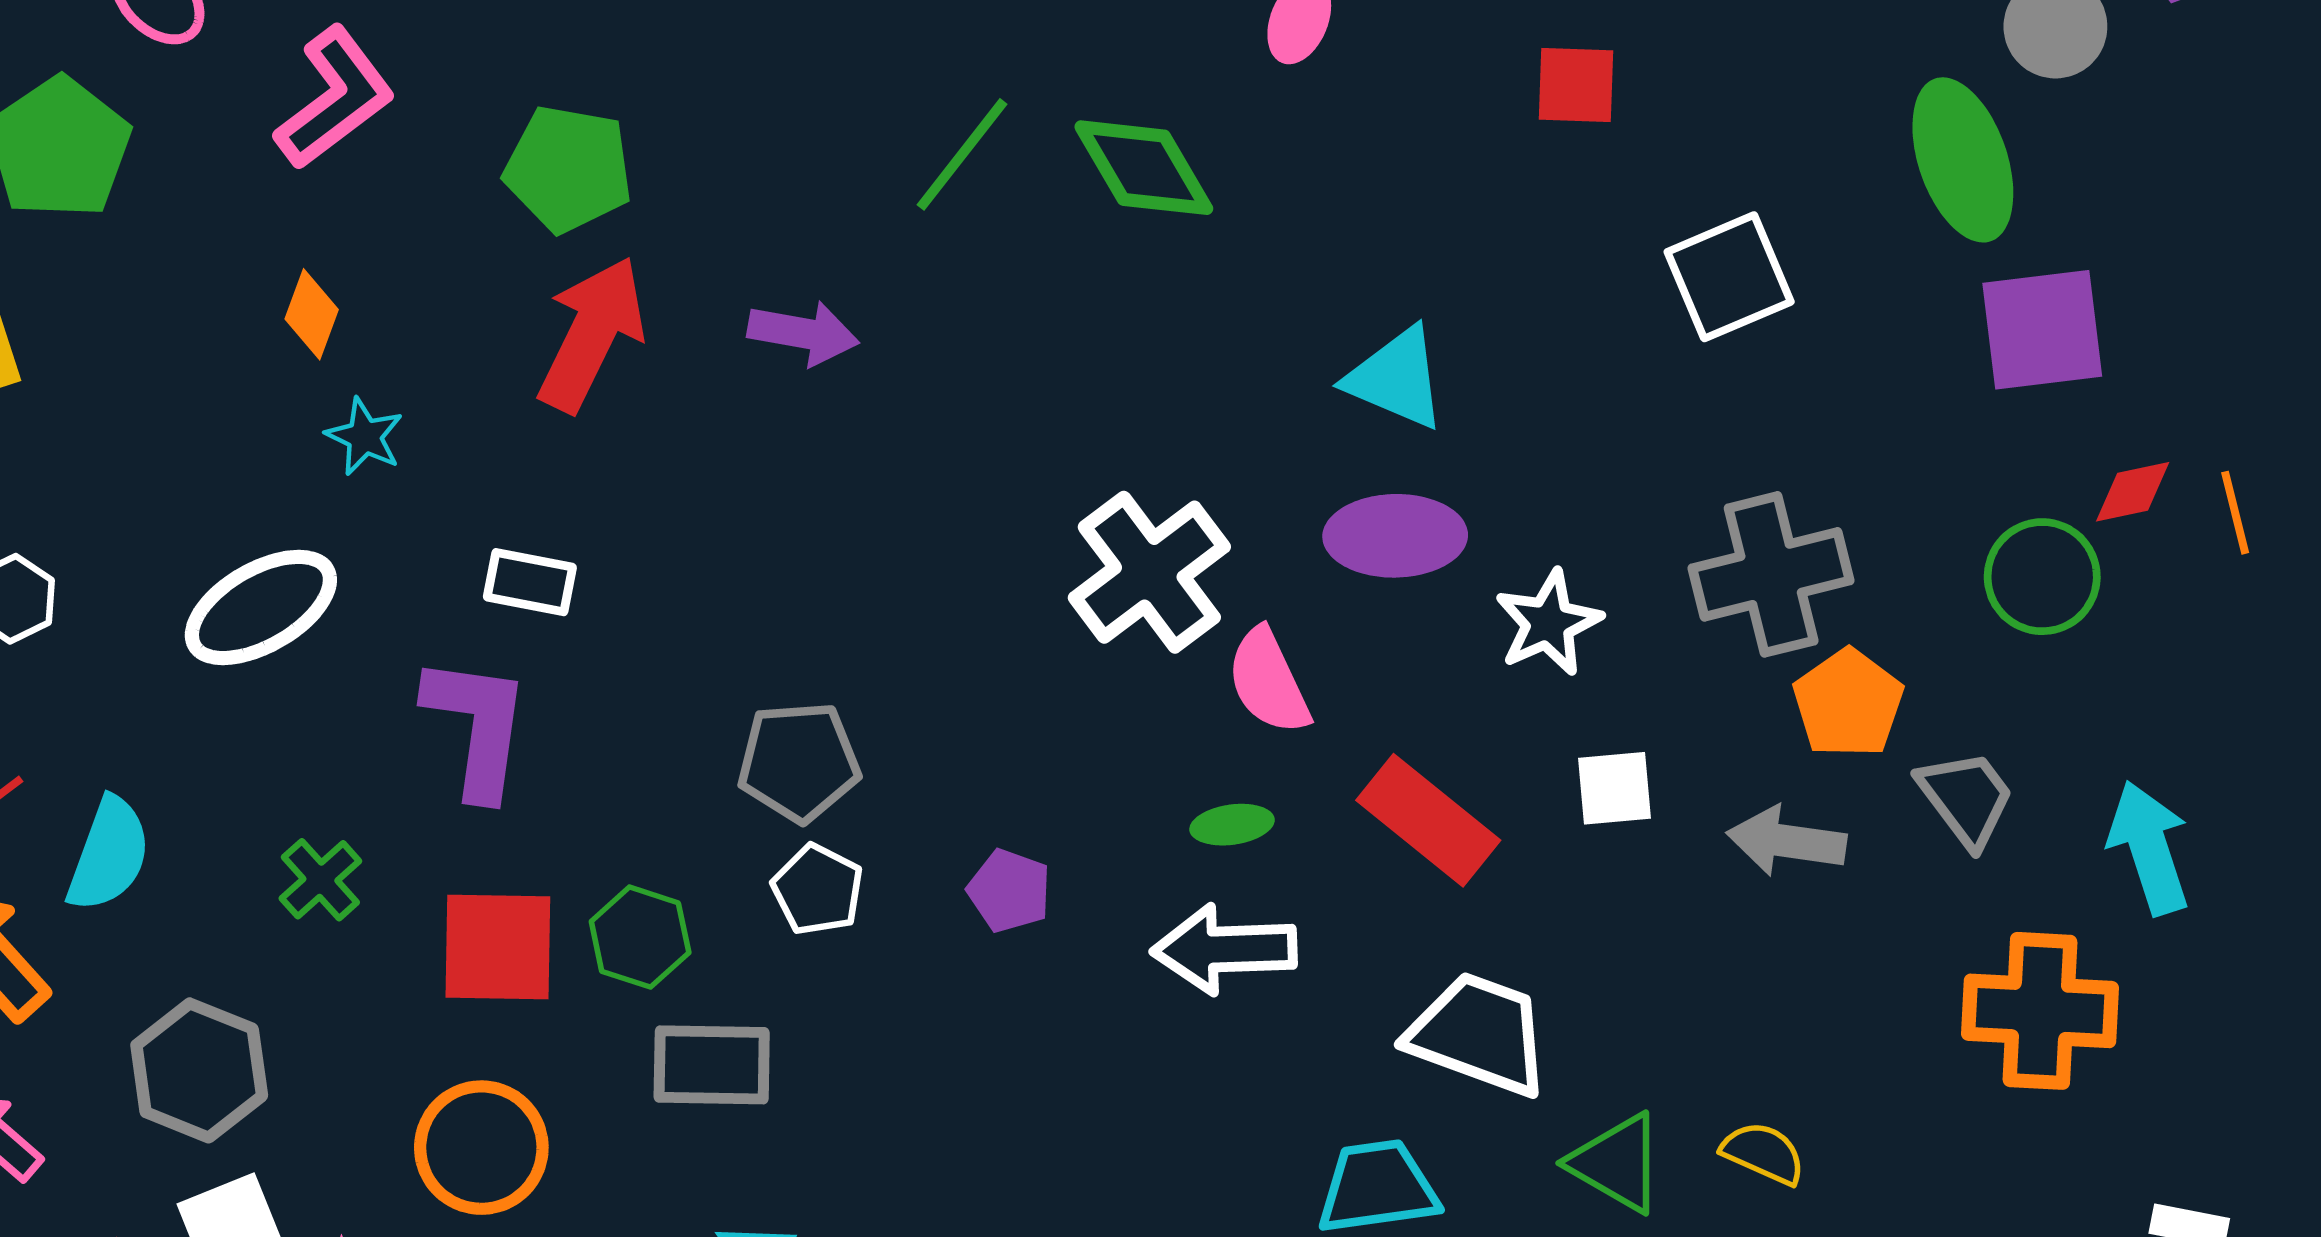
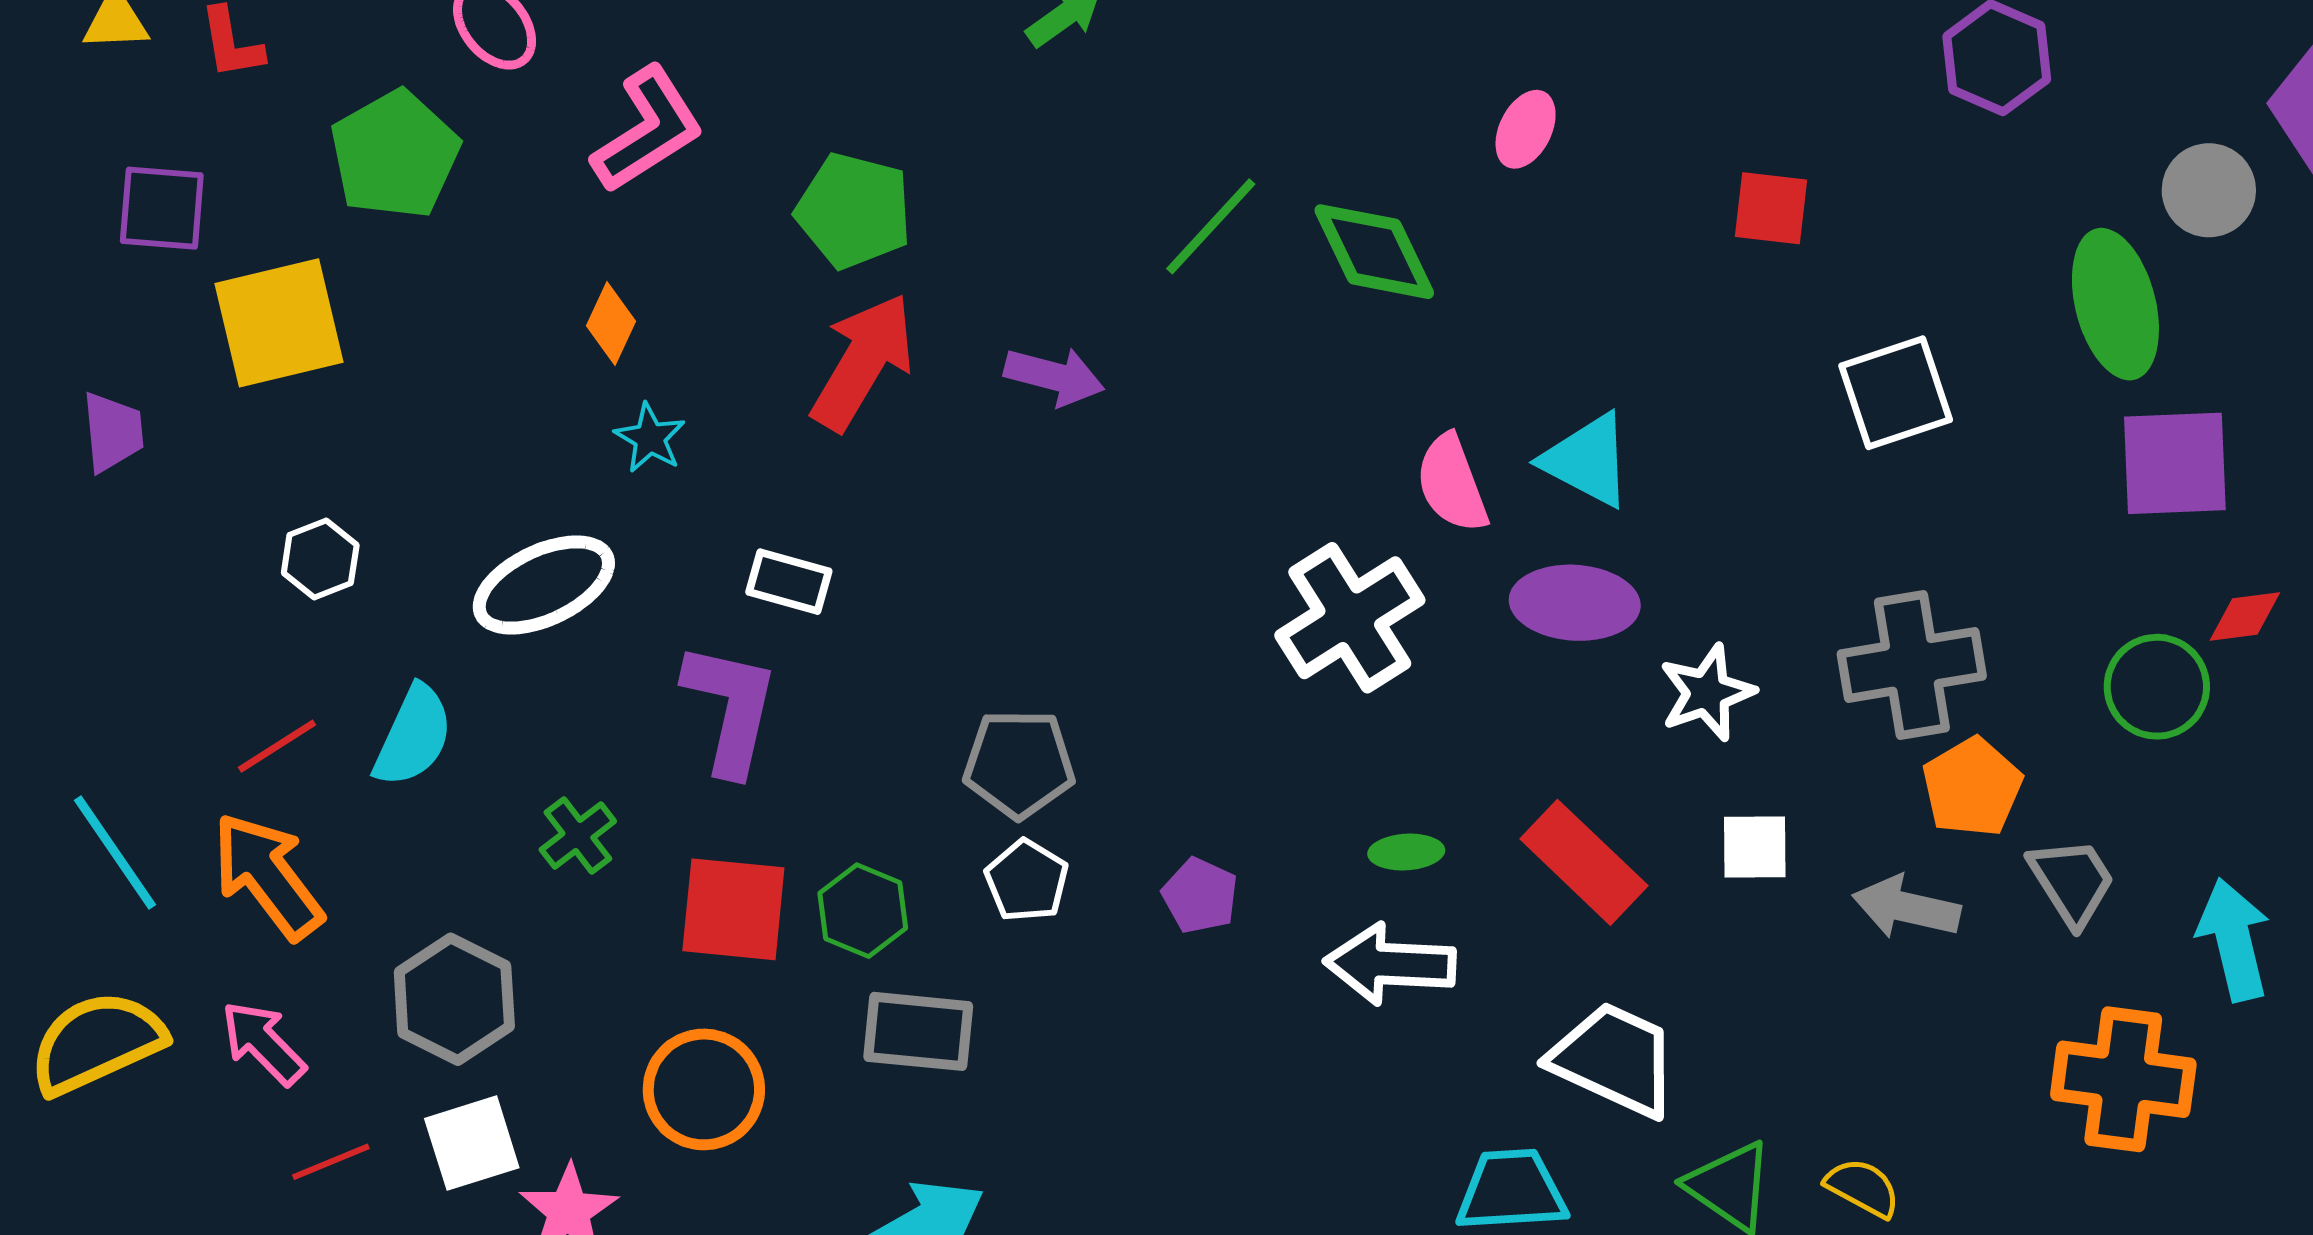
pink semicircle: (1268, 681) -> (1452, 483), moved
cyan semicircle: (109, 854) -> (413, 736), moved

